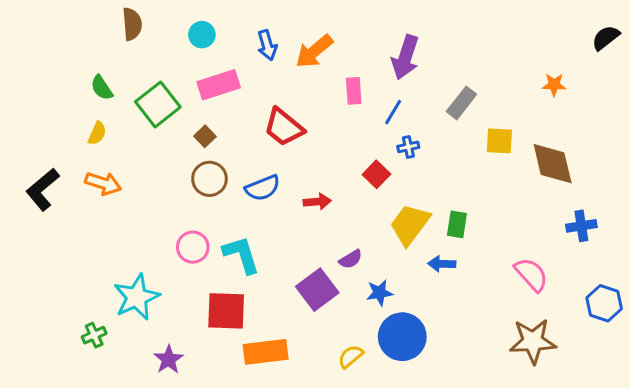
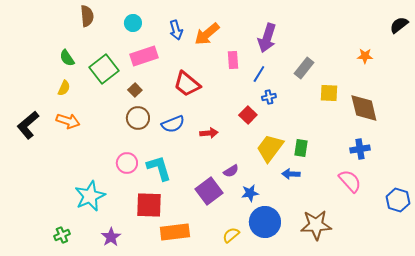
blue cross: (581, 226) -> (360, 149), moved
green cross: (94, 335) -> (62, 235), moved
brown star: (533, 341) -> (316, 225), moved

